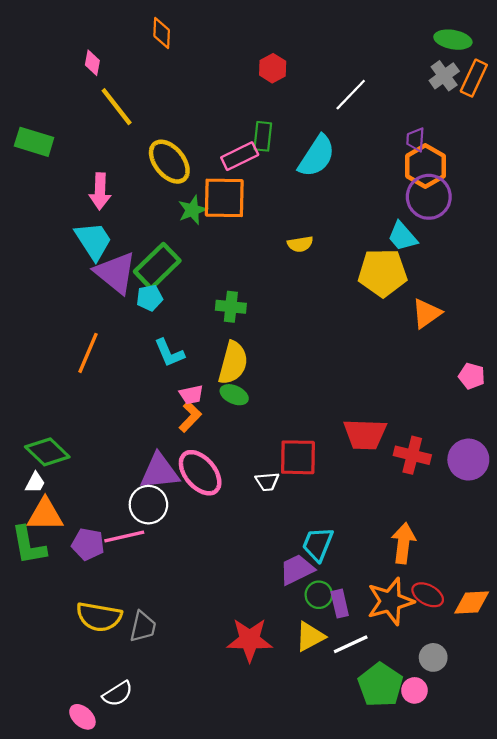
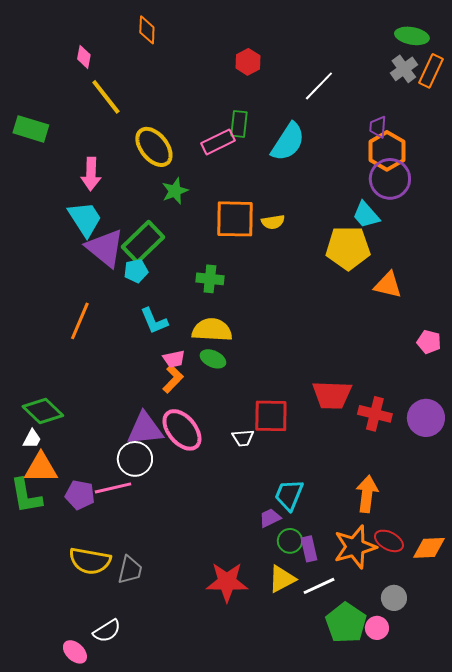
orange square: (224, 198) -> (235, 219), moved
orange triangle: (427, 313) -> (388, 285), turned 48
yellow semicircle: (233, 363) -> (212, 330), turned -102
purple trapezoid: (297, 569) -> (270, 518), size x0.7

